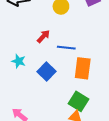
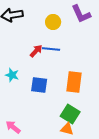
blue line: (66, 48) -> (51, 49), moved
blue square: (47, 71) -> (39, 85), turned -36

